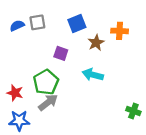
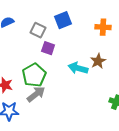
gray square: (37, 22) -> (38, 30), moved, turned 35
brown star: (96, 43) -> (98, 61), moved

